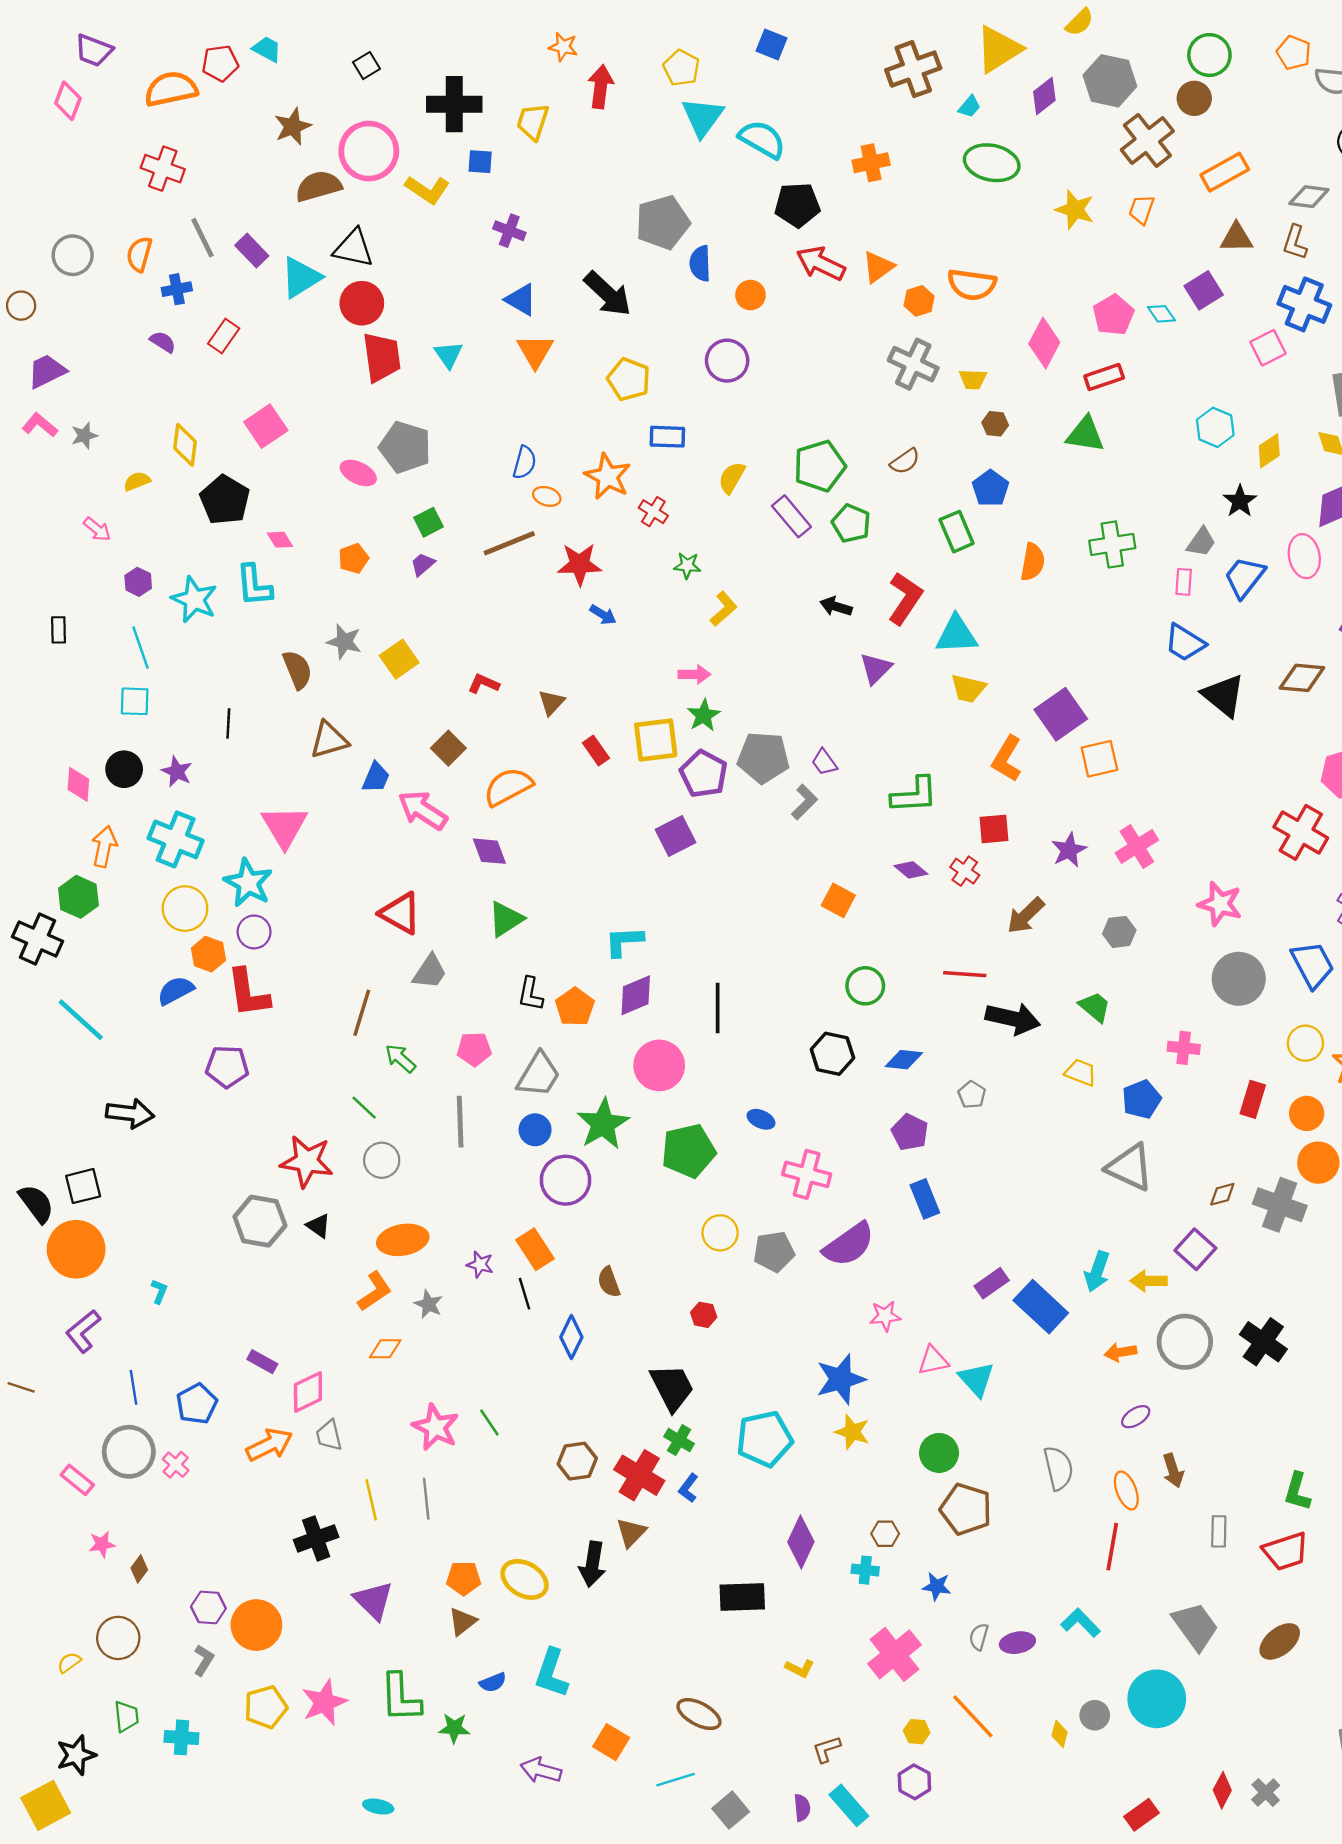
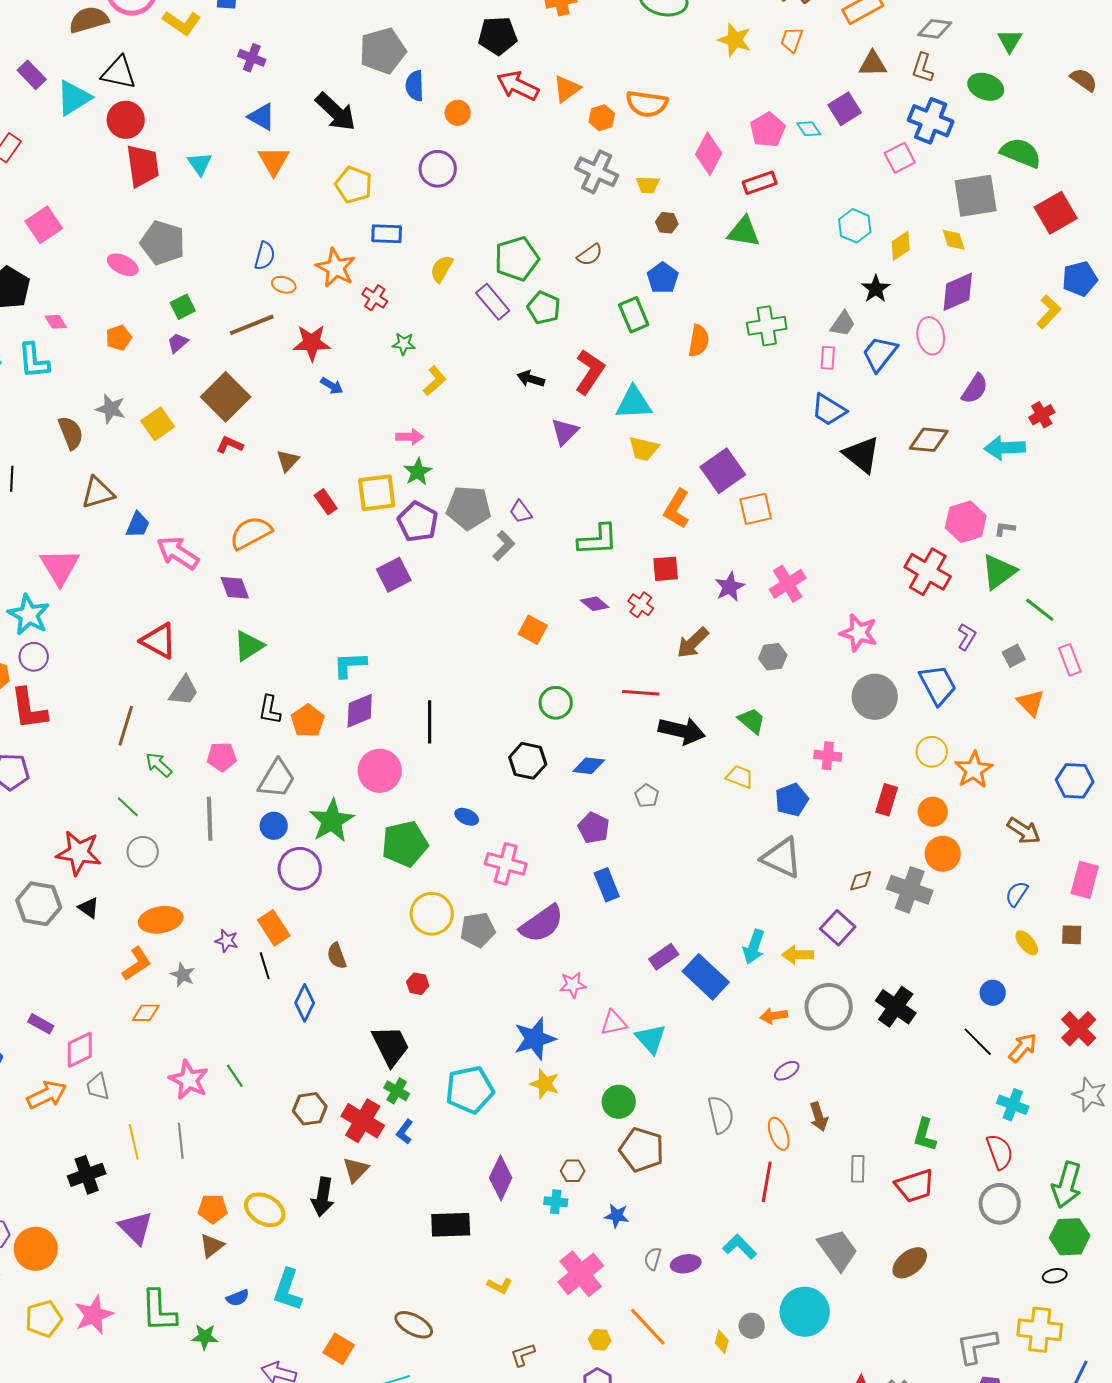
brown square: (448, 748) -> (226, 397), moved, size x1.6
yellow circle: (720, 1233) -> (432, 914), size x1.4

